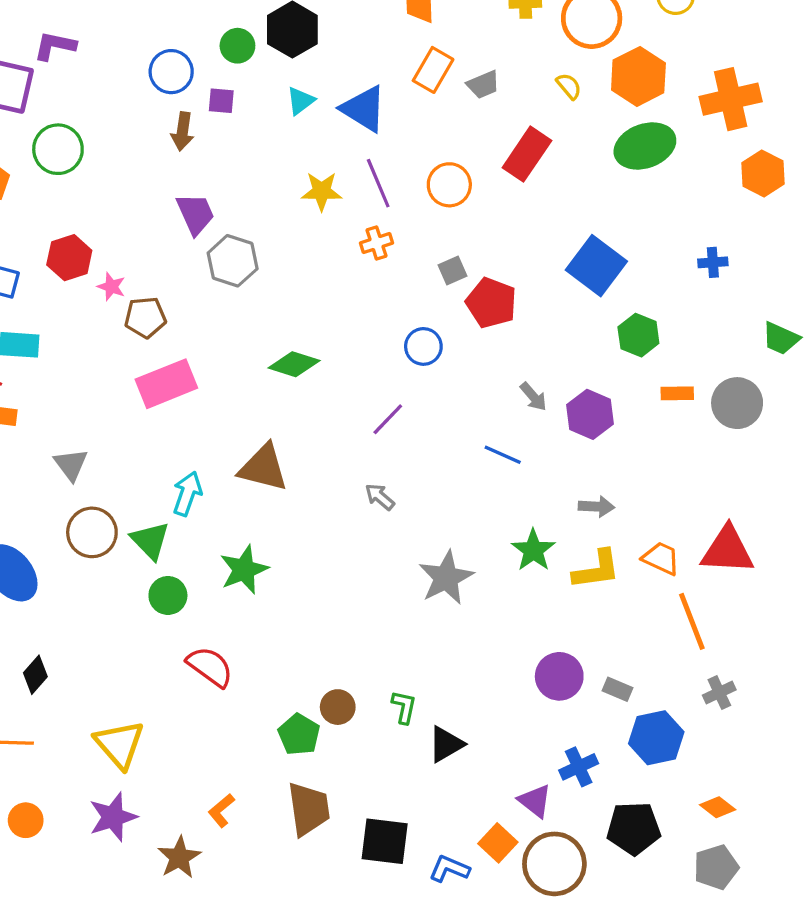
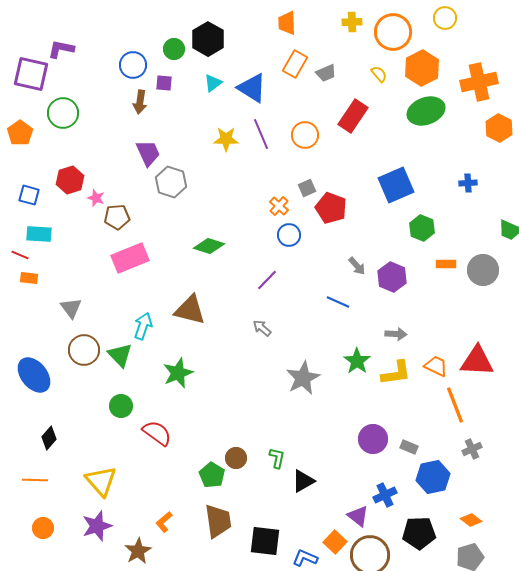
orange cross: (377, 243) -> (279, 206), moved, turned -30
blue square: (596, 266) -> (396, 185), turned 30
green circle: (168, 595) -> (121, 406), moved

